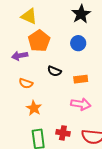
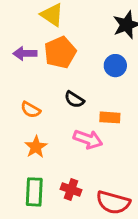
purple arrow: (20, 56) -> (25, 54), moved
pink arrow: (81, 104) -> (88, 139), moved

